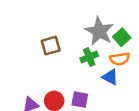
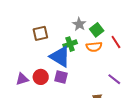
gray star: (99, 31) -> (79, 24), size x0.6
blue triangle: (110, 77) -> (60, 57), moved, size x1.6

